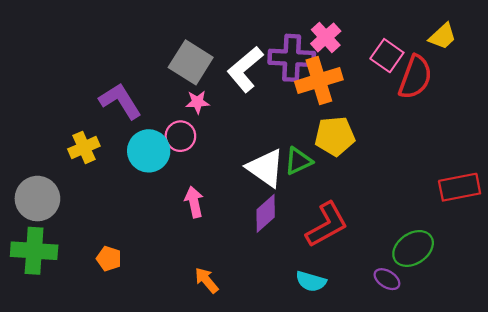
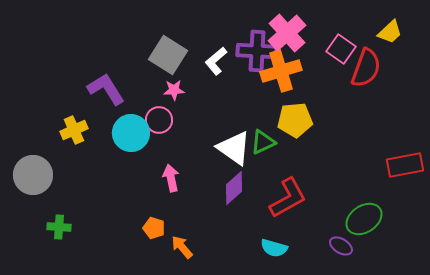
pink cross: (326, 37) -> (287, 33), size x1.4
white L-shape: (245, 69) -> (216, 61), size x0.7
green cross: (34, 251) -> (59, 227), moved, size x0.6
orange pentagon: (109, 259) -> (154, 228), moved

